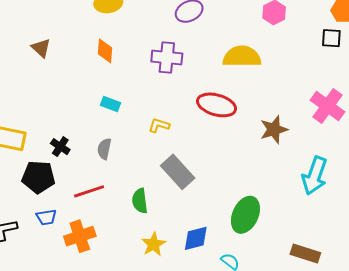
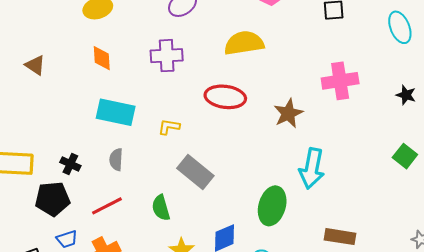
cyan rectangle: (110, 104) -> (116, 112), size x1.8
pink cross: (328, 106) -> (340, 81), turned -36
cyan arrow: (315, 176) -> (312, 168), moved

